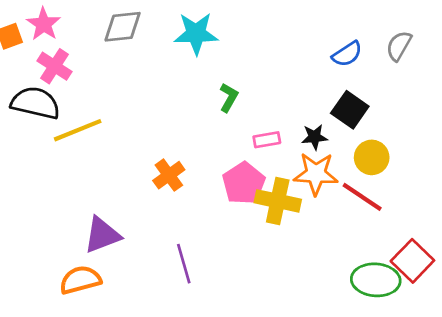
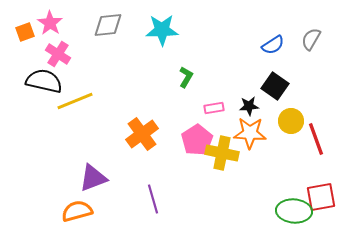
orange cross: (169, 175) -> (142, 134), size x1.4
red line: (362, 197) -> (316, 139), moved, turned 36
red square: (412, 261) -> (321, 197), turned 36

